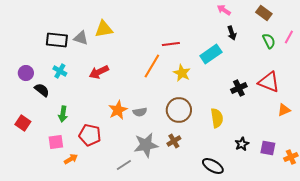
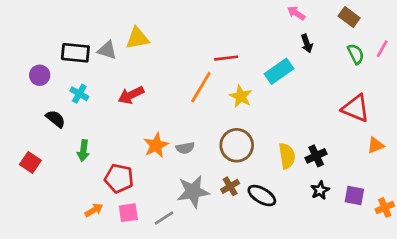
purple circle: (26, 73) -> (40, 75), moved
black cross: (239, 88) -> (316, 156), moved
pink square: (56, 142) -> (128, 213), moved
black ellipse: (213, 166) -> (262, 196), moved

